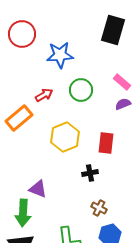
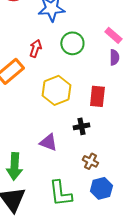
red arrow: (44, 95) -> (35, 48), turned -42
purple semicircle: (123, 104) -> (114, 57), turned 112
purple triangle: (38, 189) -> (48, 142), moved

